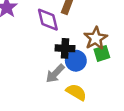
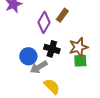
purple diamond: (48, 20) -> (44, 22), turned 30
blue circle: (76, 61) -> (28, 56), moved

